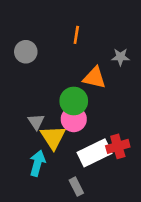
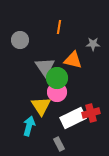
gray triangle: (36, 122) -> (45, 67), moved, size x1.5

